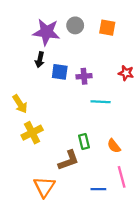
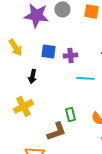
black arrow: (40, 60) -> (32, 76), moved
yellow arrow: (20, 104) -> (15, 47), moved

